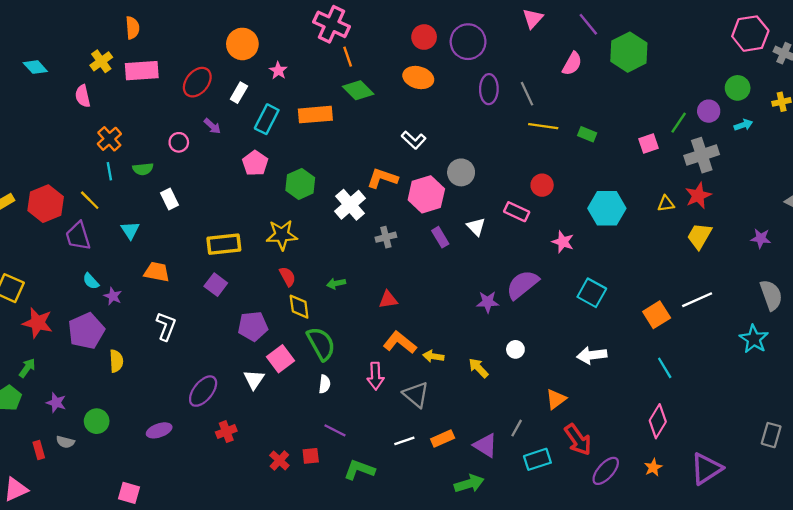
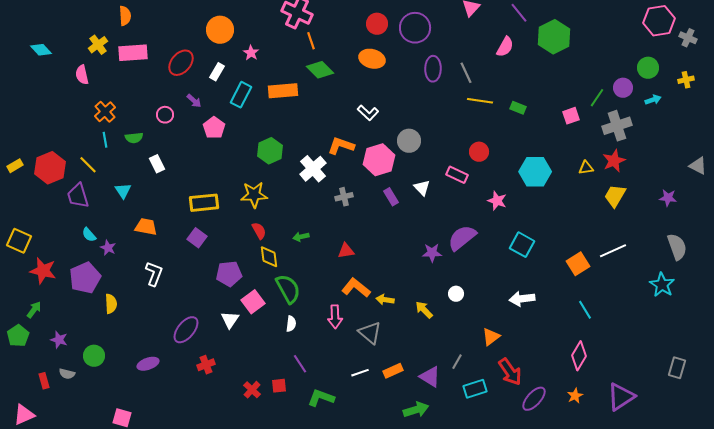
pink pentagon: (255, 163) -> (214, 128), moved
purple line: (335, 430) -> (300, 364), turned 30

